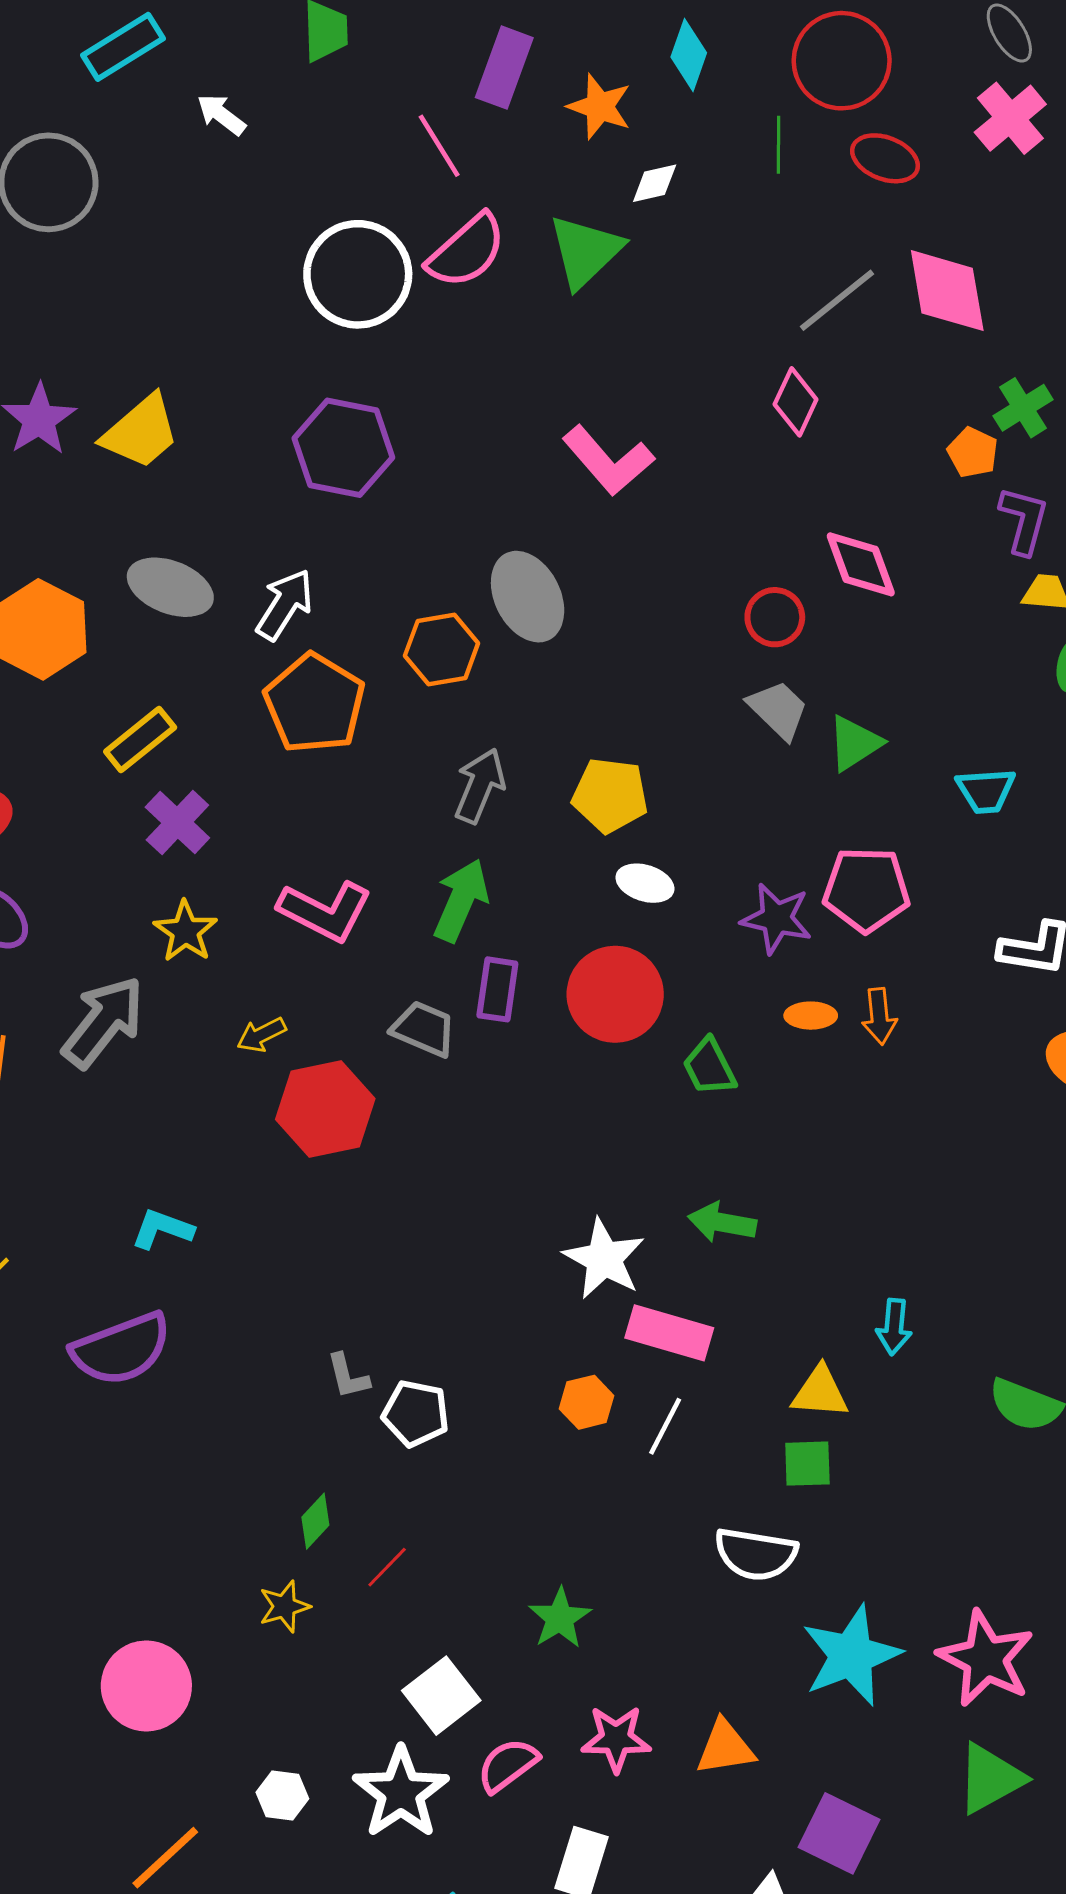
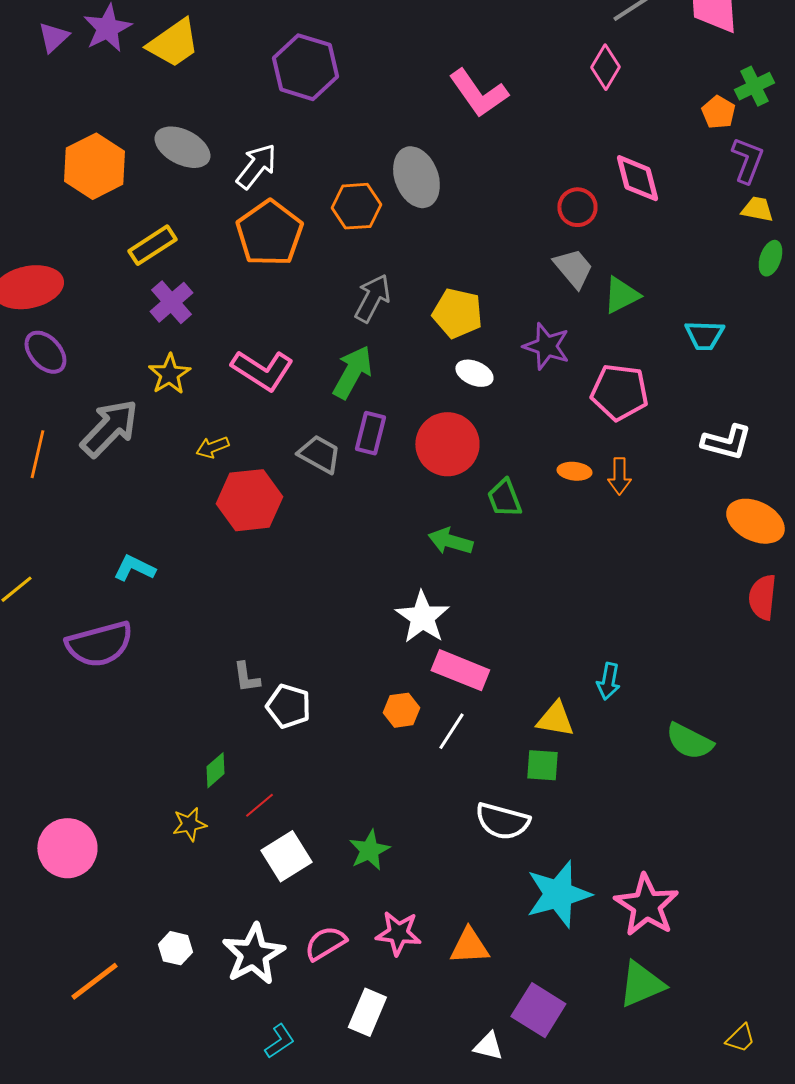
purple star: (776, 918) -> (546, 346), moved
green arrow: (722, 1222) -> (450, 541), moved
pink circle: (146, 1686) -> (67, 848), moved
white square: (441, 1696) -> (286, 856), moved

